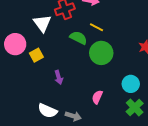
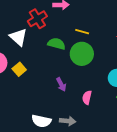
yellow line: (97, 27) -> (82, 32), moved
purple arrow: (59, 77) -> (61, 84), moved

